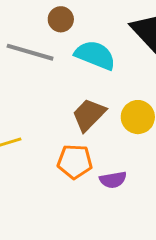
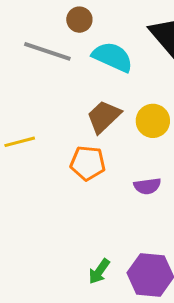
purple semicircle: (113, 180) -> (147, 186), moved

